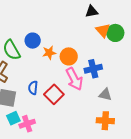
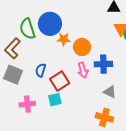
blue circle: (33, 41) -> (50, 24), size x1.5
pink arrow: (74, 79) -> (83, 70), size x0.7
cyan square: (13, 118) -> (55, 100), moved

